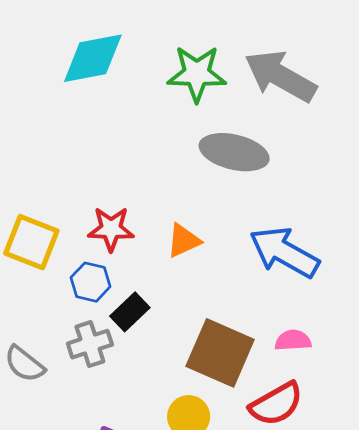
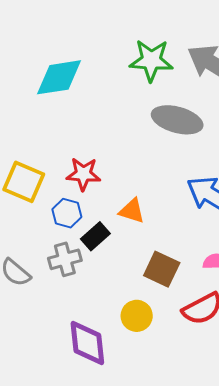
cyan diamond: (93, 58) -> (59, 77), moved
orange triangle: (183, 241) -> (132, 211), moved, turned 40
brown square: (220, 353) -> (162, 269), size x0.7

